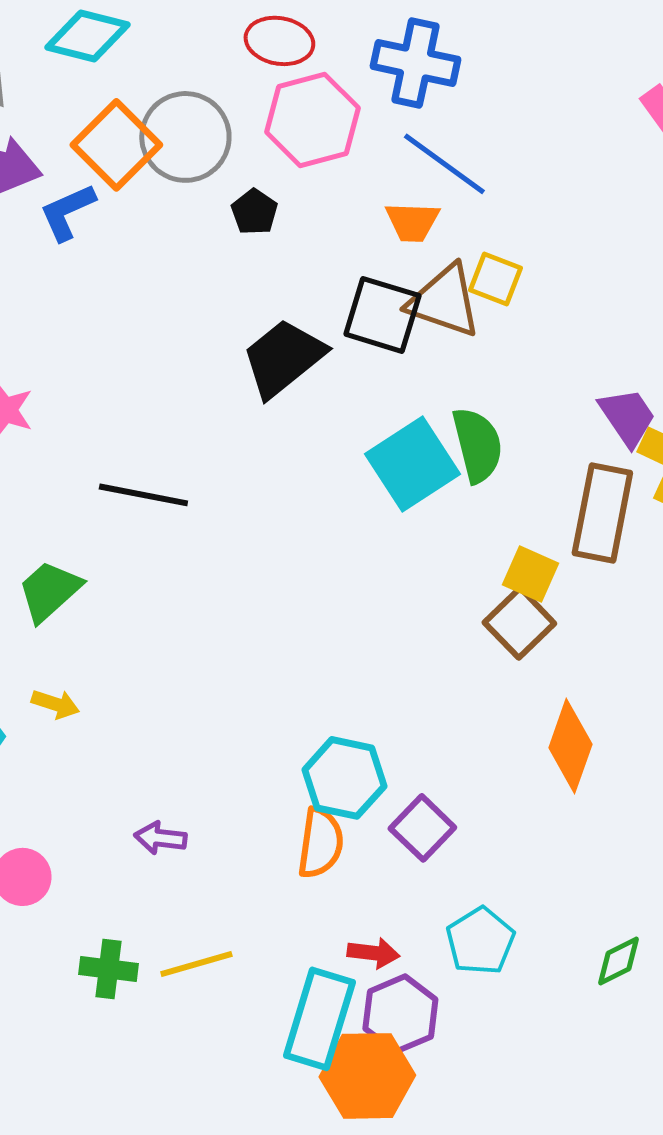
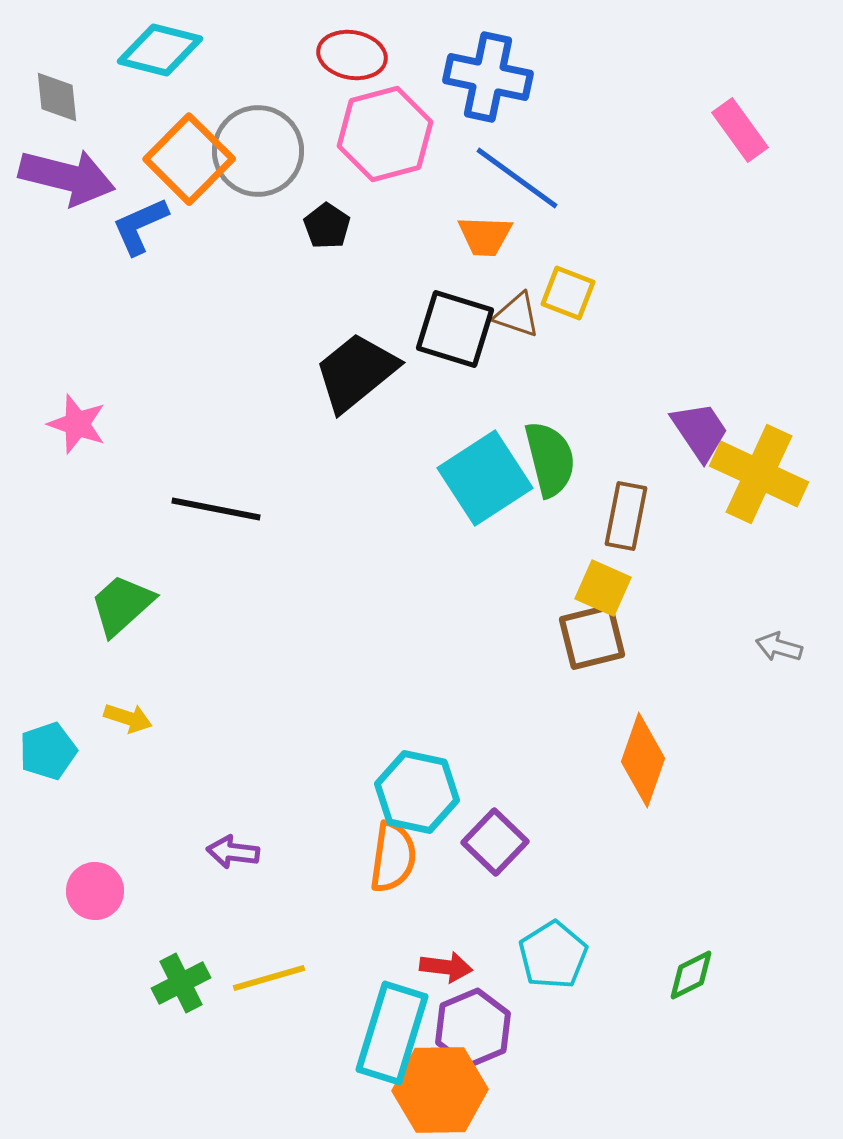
brown triangle: (444, 301) -> (517, 315), size x0.6
brown rectangle: (602, 513) -> (626, 516), moved, size x0.7
brown square: (519, 623) -> (592, 637), turned 30
green cross: (108, 969) -> (181, 983), turned -34

